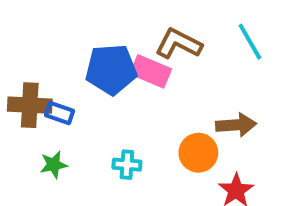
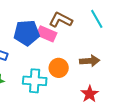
orange circle: (198, 153) -> (59, 68), moved
cyan cross: (127, 165) -> (35, 81), size x1.6

